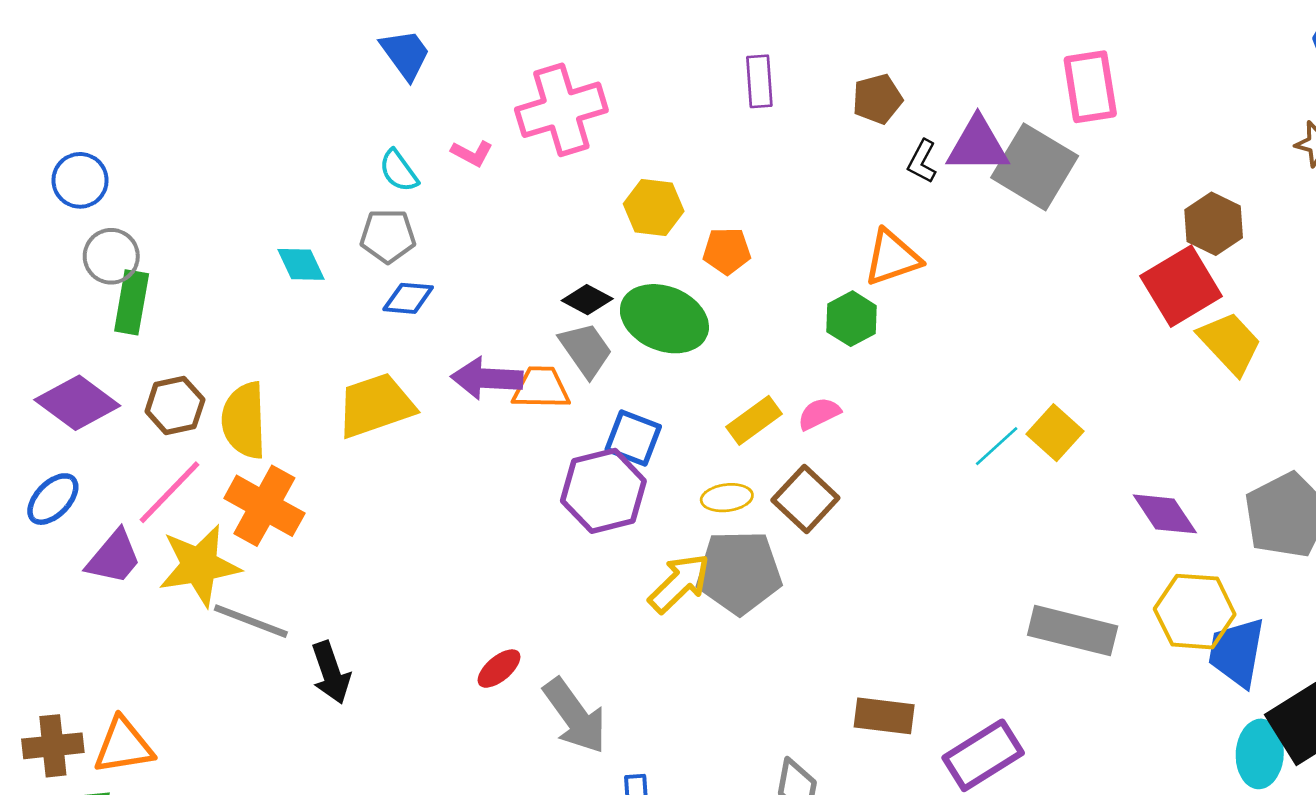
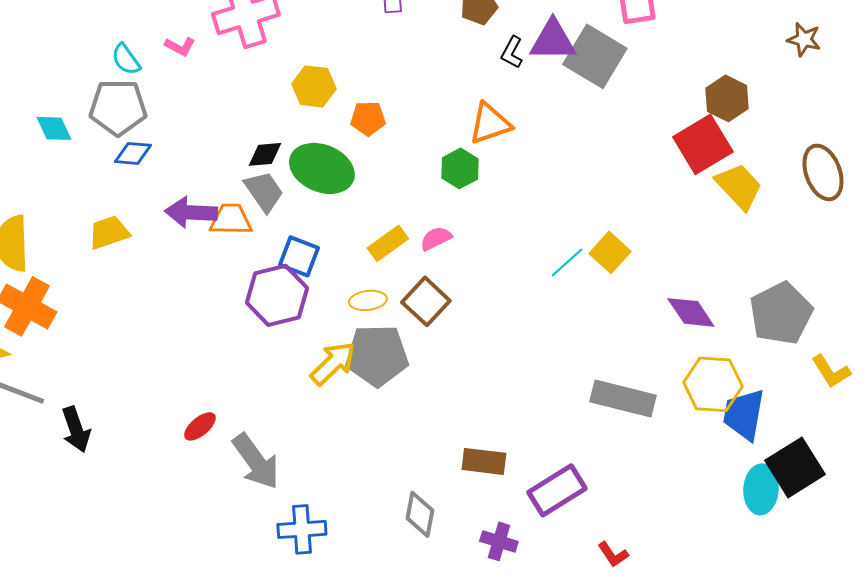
gray pentagon: (388, 236) -> (118, 107), size x1.4
black diamond: (587, 300) -> (265, 154), turned -33
yellow trapezoid: (376, 405) -> (109, 232), size x0.7

